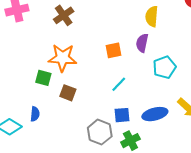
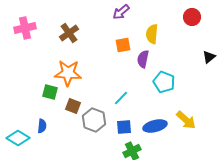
orange square: (113, 50) -> (123, 45), moved
cyan pentagon: (164, 67) -> (164, 82), turned -30
gray hexagon: (100, 132) -> (94, 120), moved

